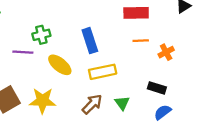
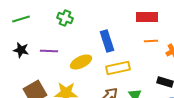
green cross: (41, 35) -> (65, 18), moved, turned 35
yellow ellipse: (60, 65) -> (81, 62), turned -65

